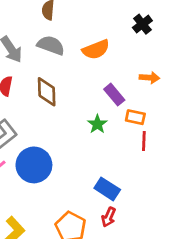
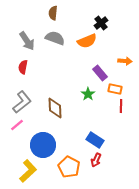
black cross: (142, 24) -> (101, 23), moved
brown diamond: (47, 92) -> (55, 108), moved
blue circle: (34, 165) -> (43, 145), moved

